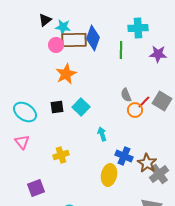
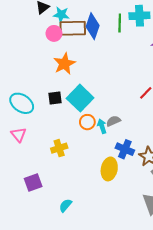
green line: (121, 50) -> (120, 23), moved
gray semicircle: (126, 95) -> (113, 121), moved, turned 88
cyan square: (81, 107) -> (80, 98), size x1.4
orange circle: (135, 110) -> (87, 122), moved

